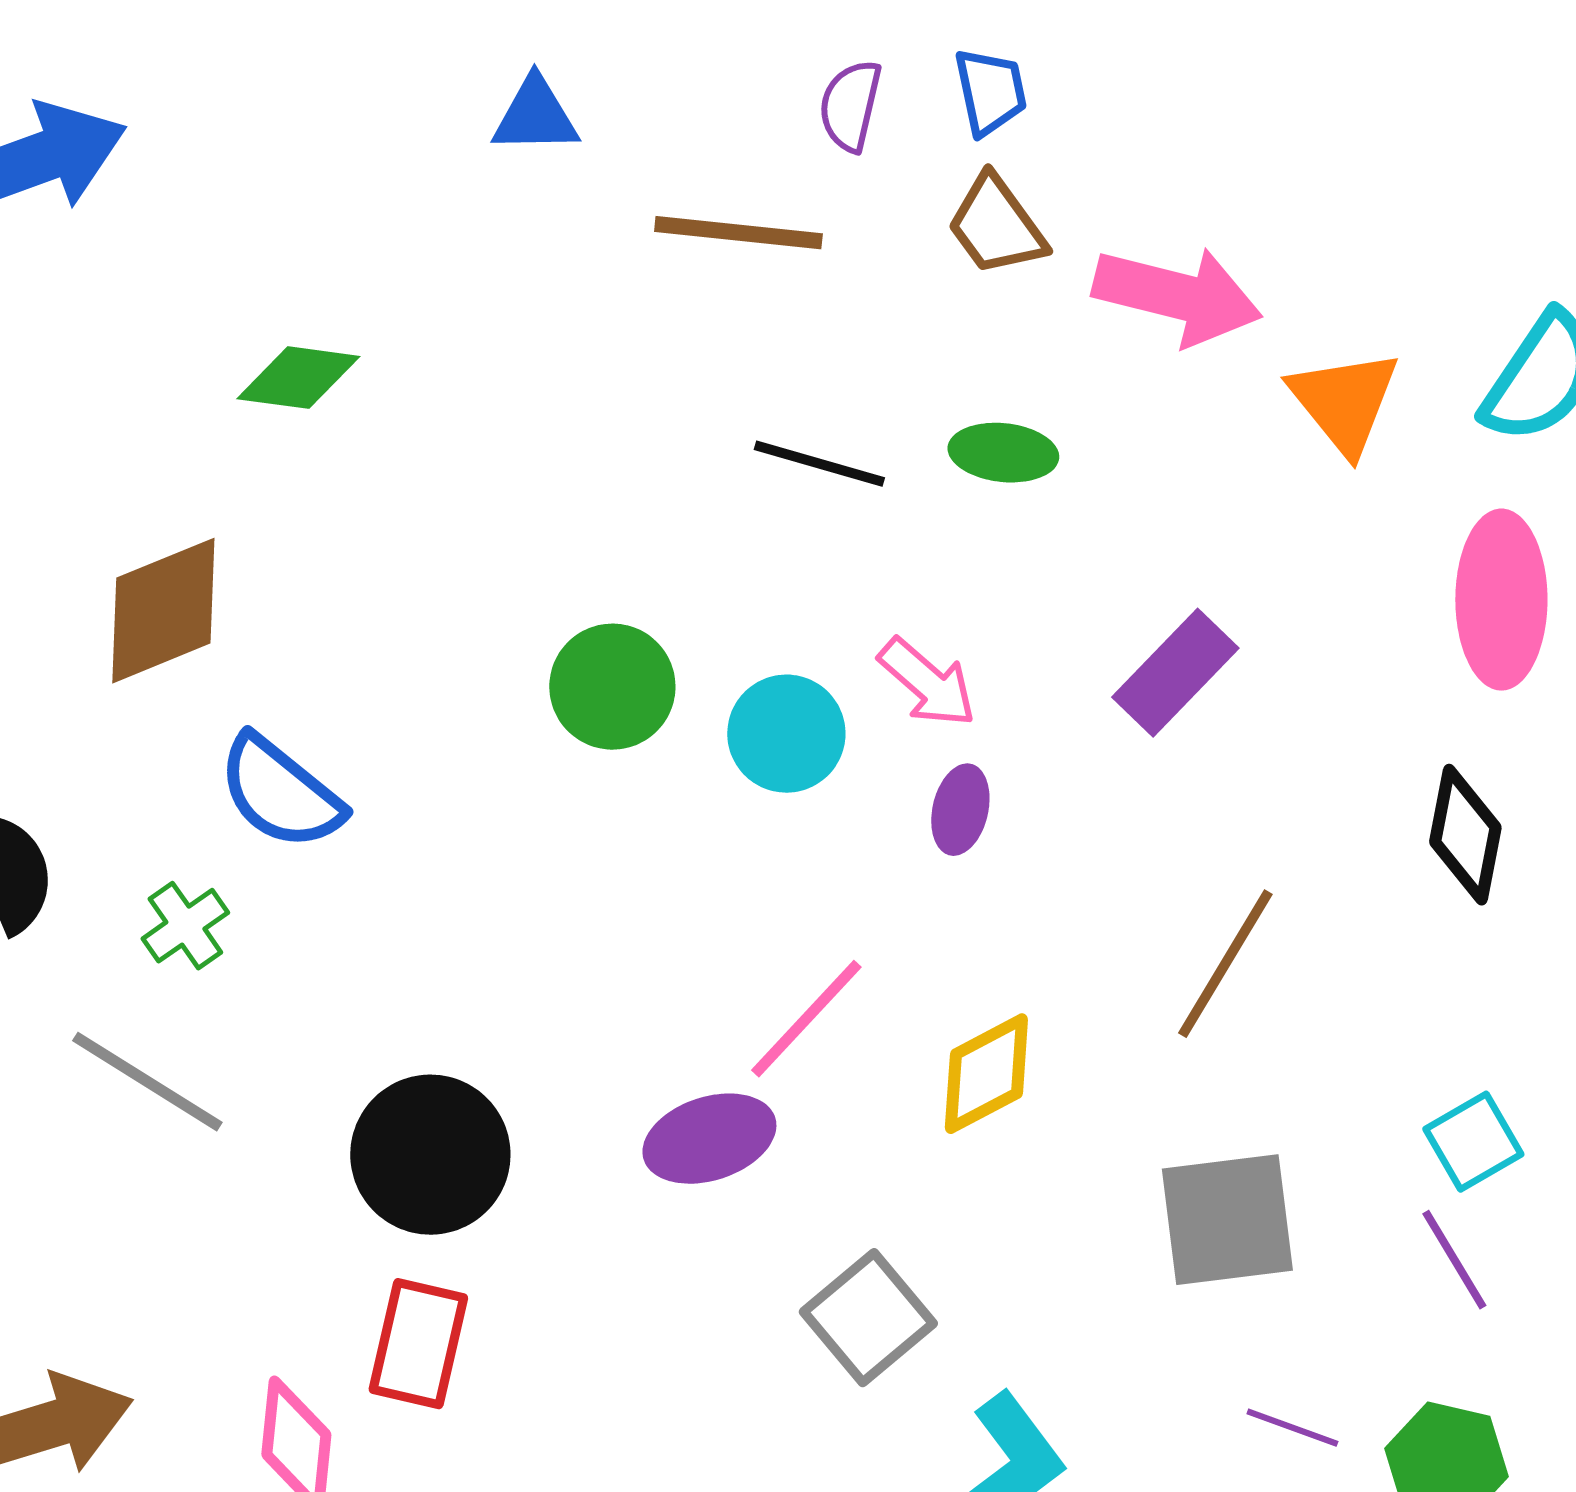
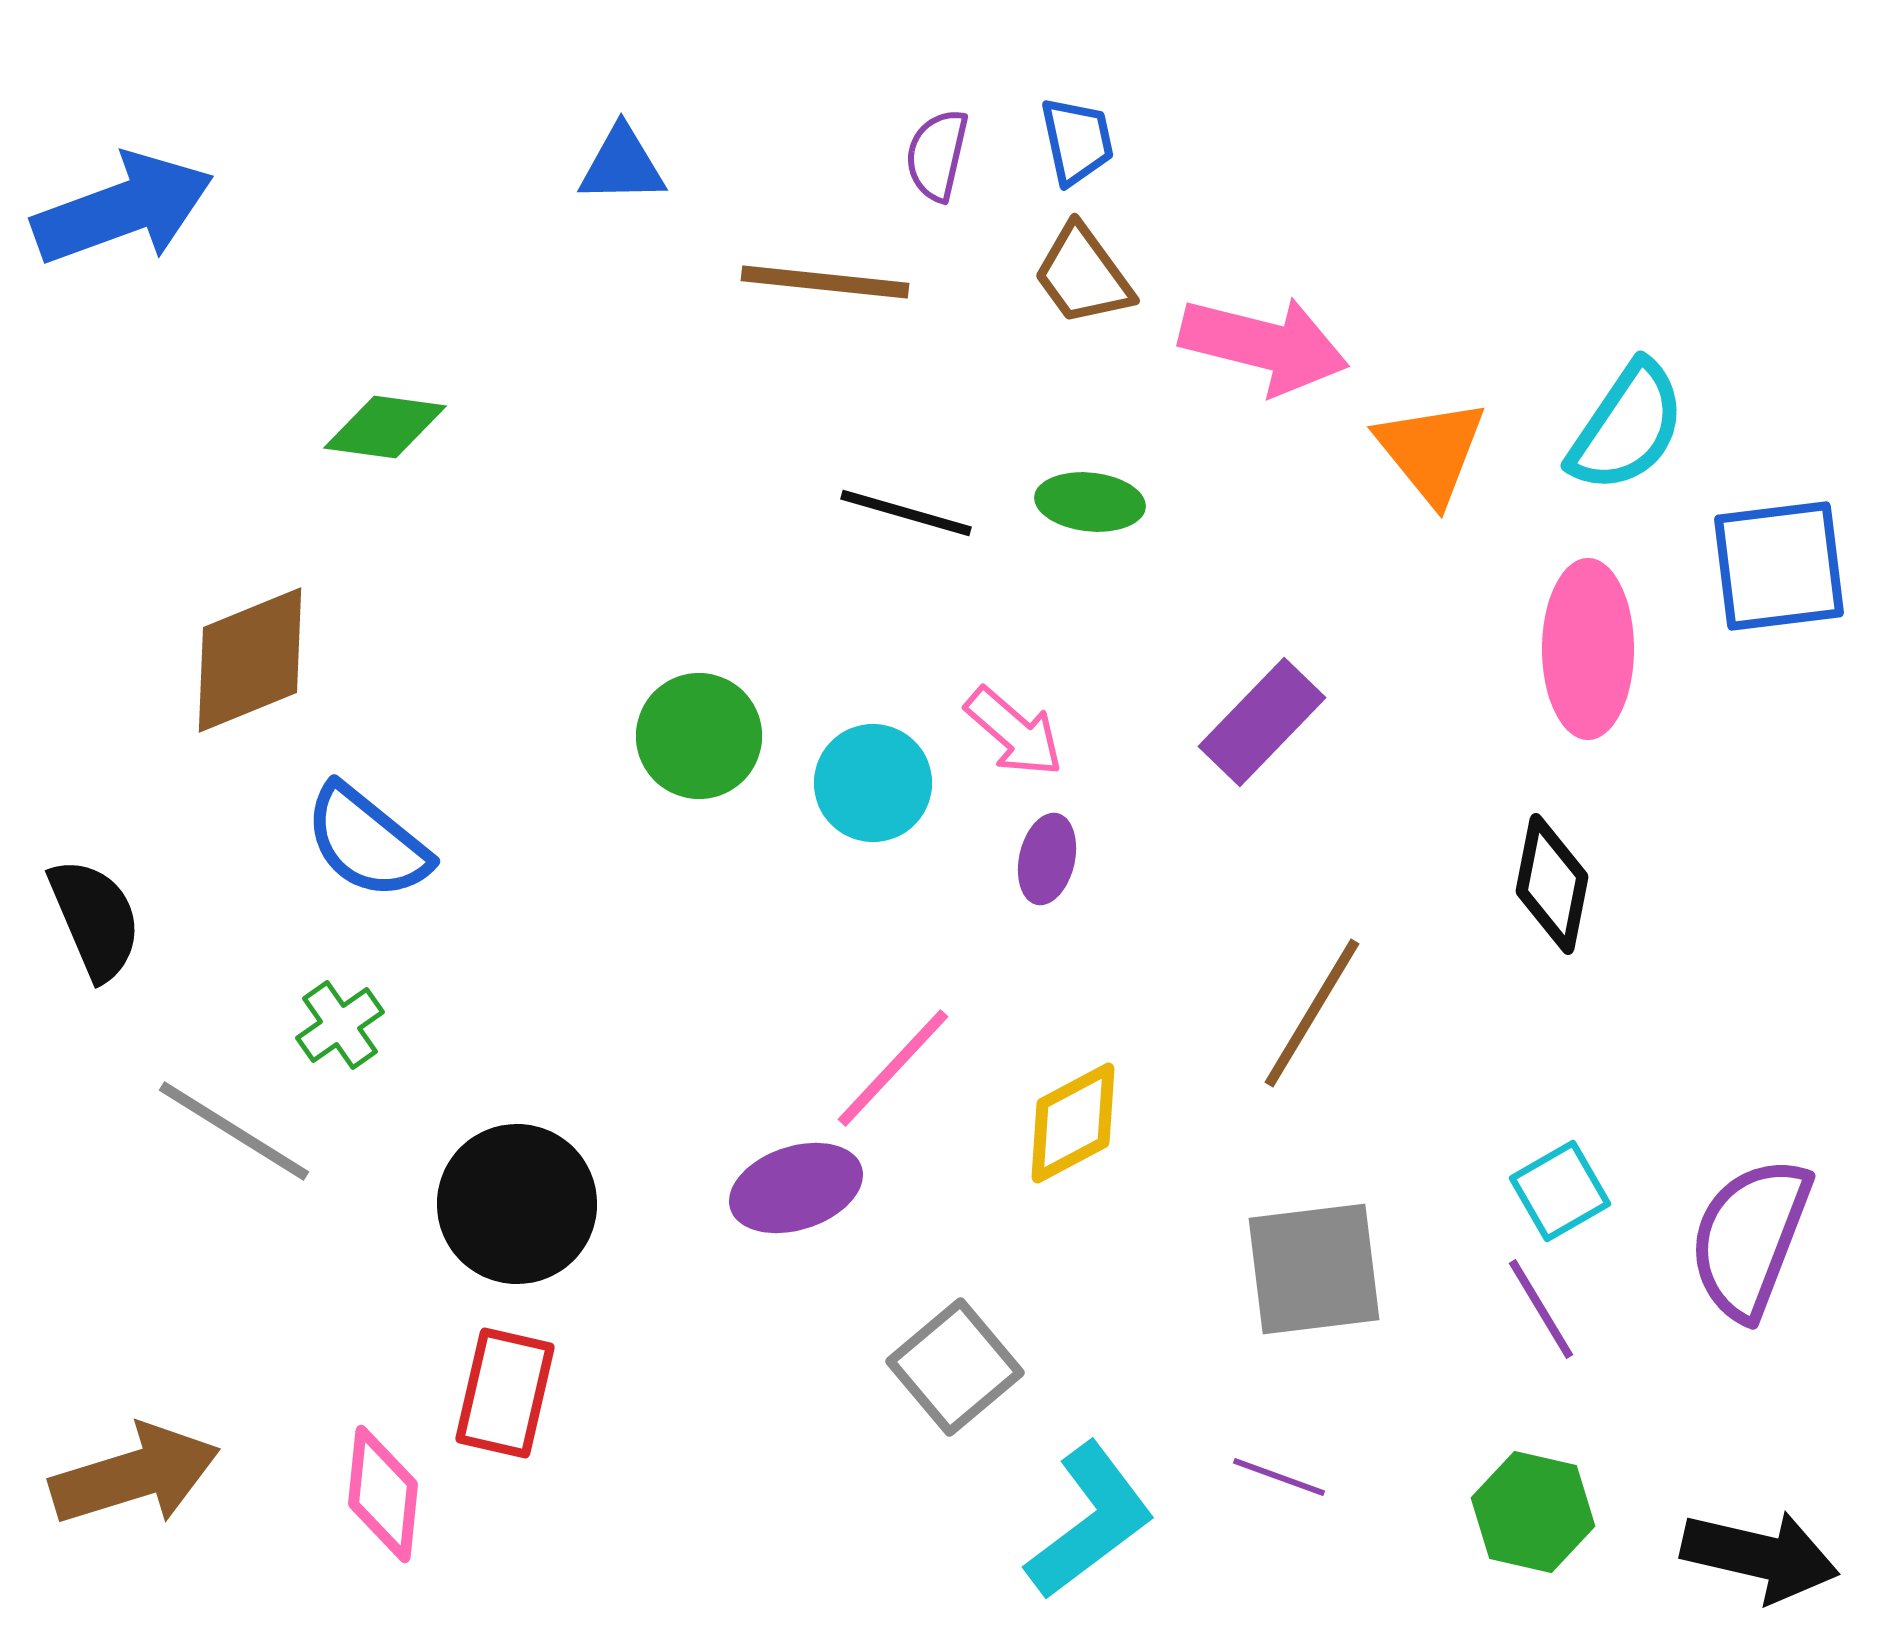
green cross: (185, 926) -> (340, 1025), moved
purple line: (1292, 1428) -> (1279, 1477), moved

